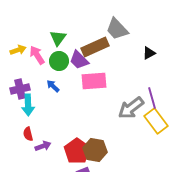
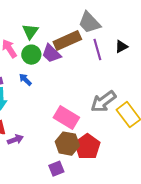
pink rectangle: (94, 81) -> (66, 118), moved, turned 35
purple line: (152, 98) -> (97, 50), moved
red pentagon: (77, 151) -> (87, 147), moved

